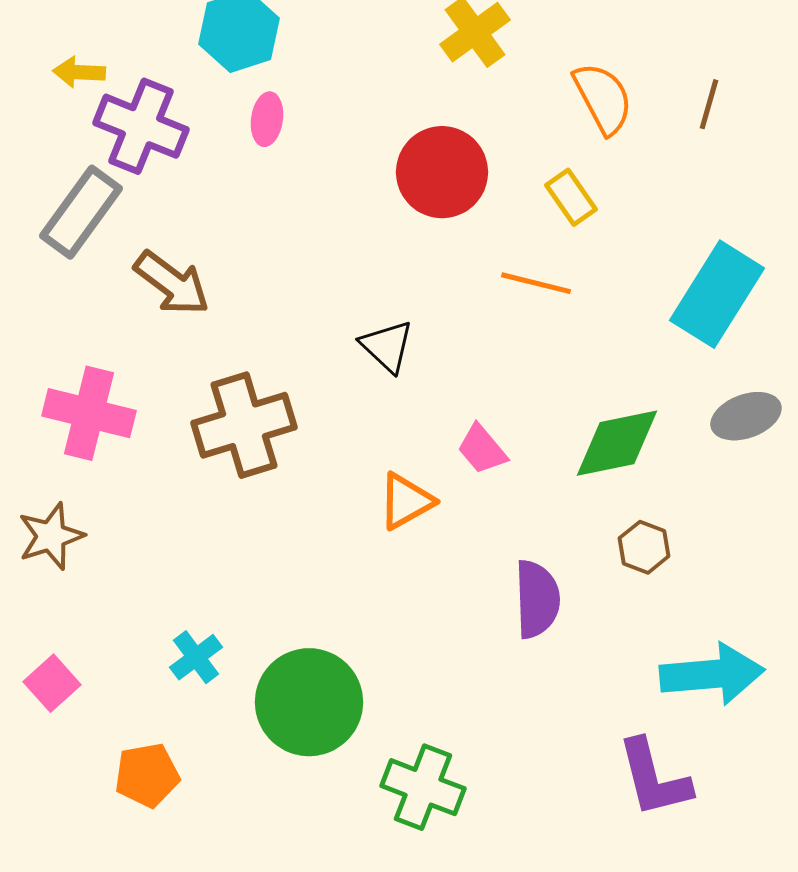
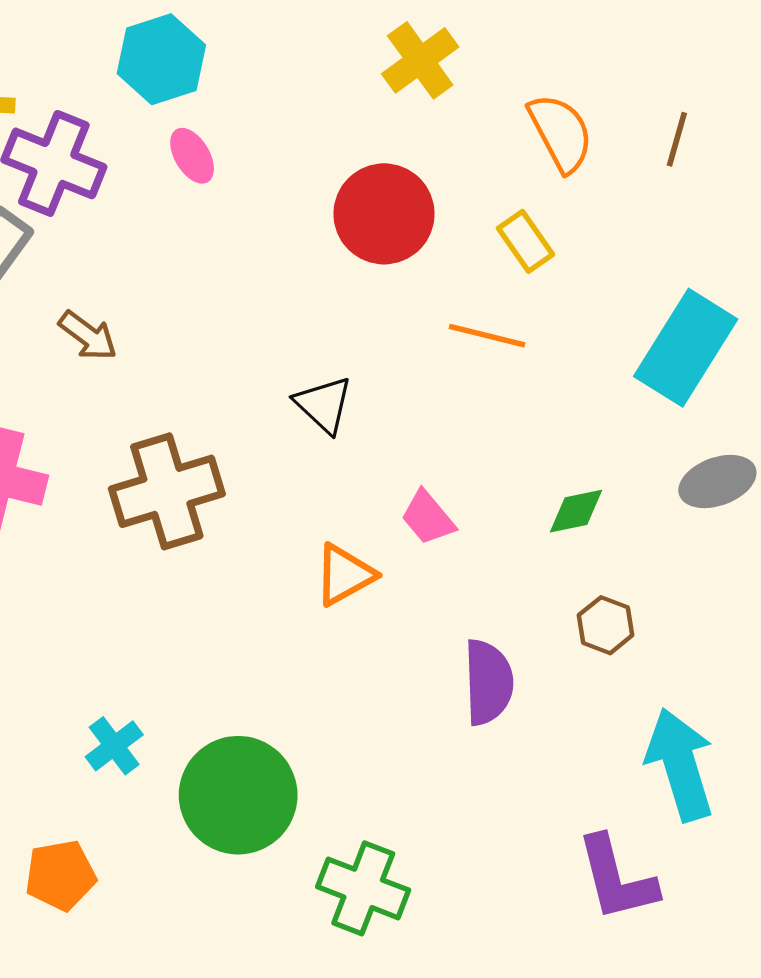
pink ellipse: (267, 119) -> (192, 156), turned -39
brown arrow: (172, 283) -> (88, 336), size x0.7
green diamond: (617, 443) -> (576, 511), size x0.6
cyan arrow: (712, 674) -> (680, 764), turned -102

